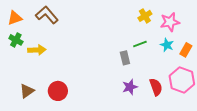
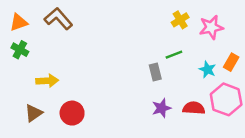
cyan star: (167, 45) -> (207, 70), moved
yellow arrow: (37, 50) -> (47, 81), moved
red semicircle: (156, 87) -> (194, 108), turned -66

